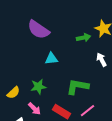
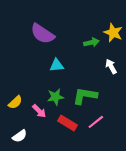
green star: (38, 87) -> (56, 97), moved
pink arrow: (34, 109) -> (39, 111), moved

